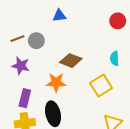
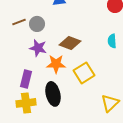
purple star: (21, 66) -> (38, 48), moved
yellow square: (101, 86) -> (84, 73), moved

